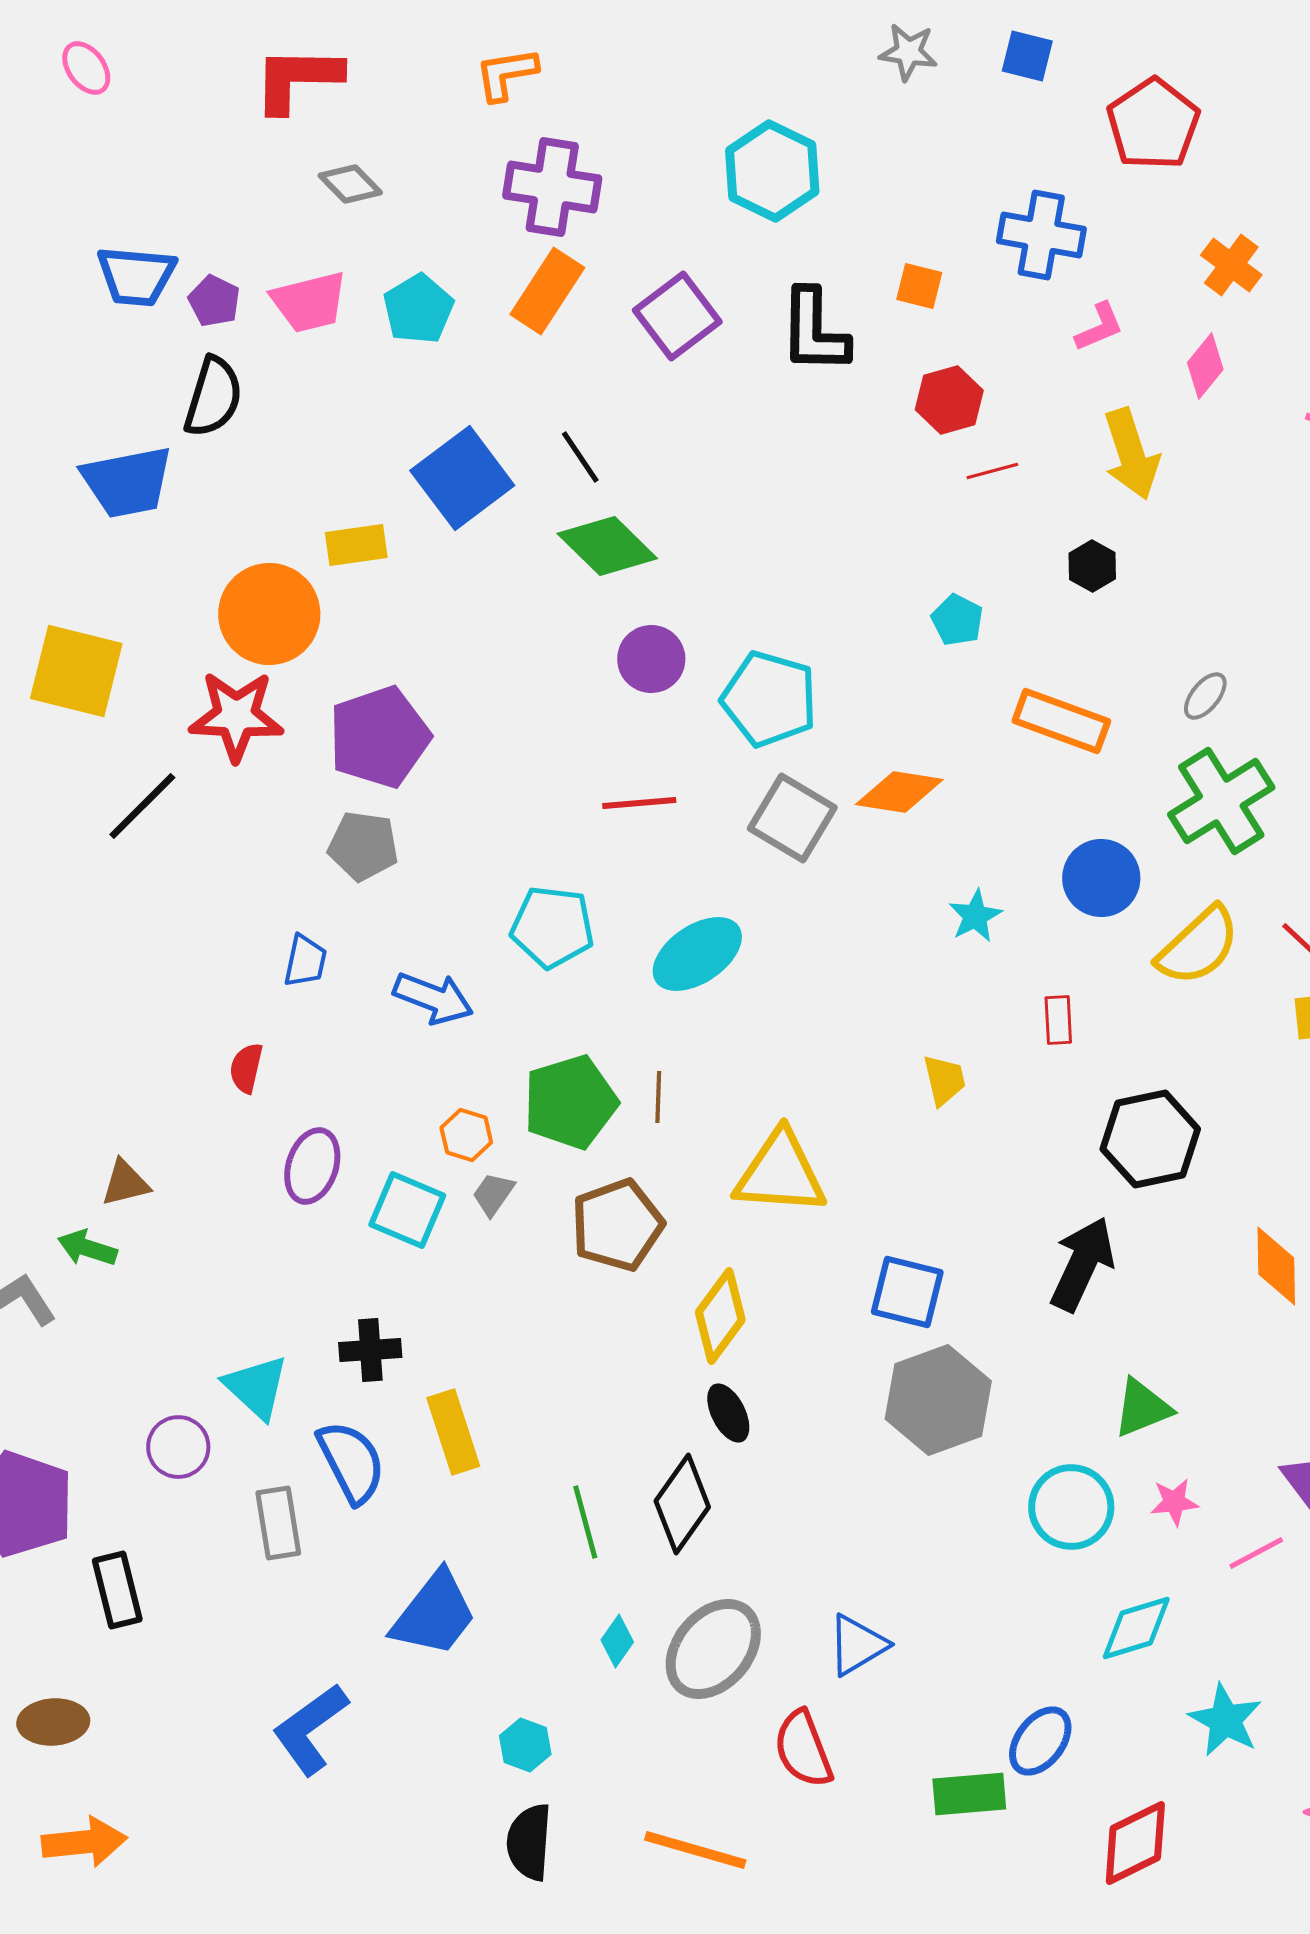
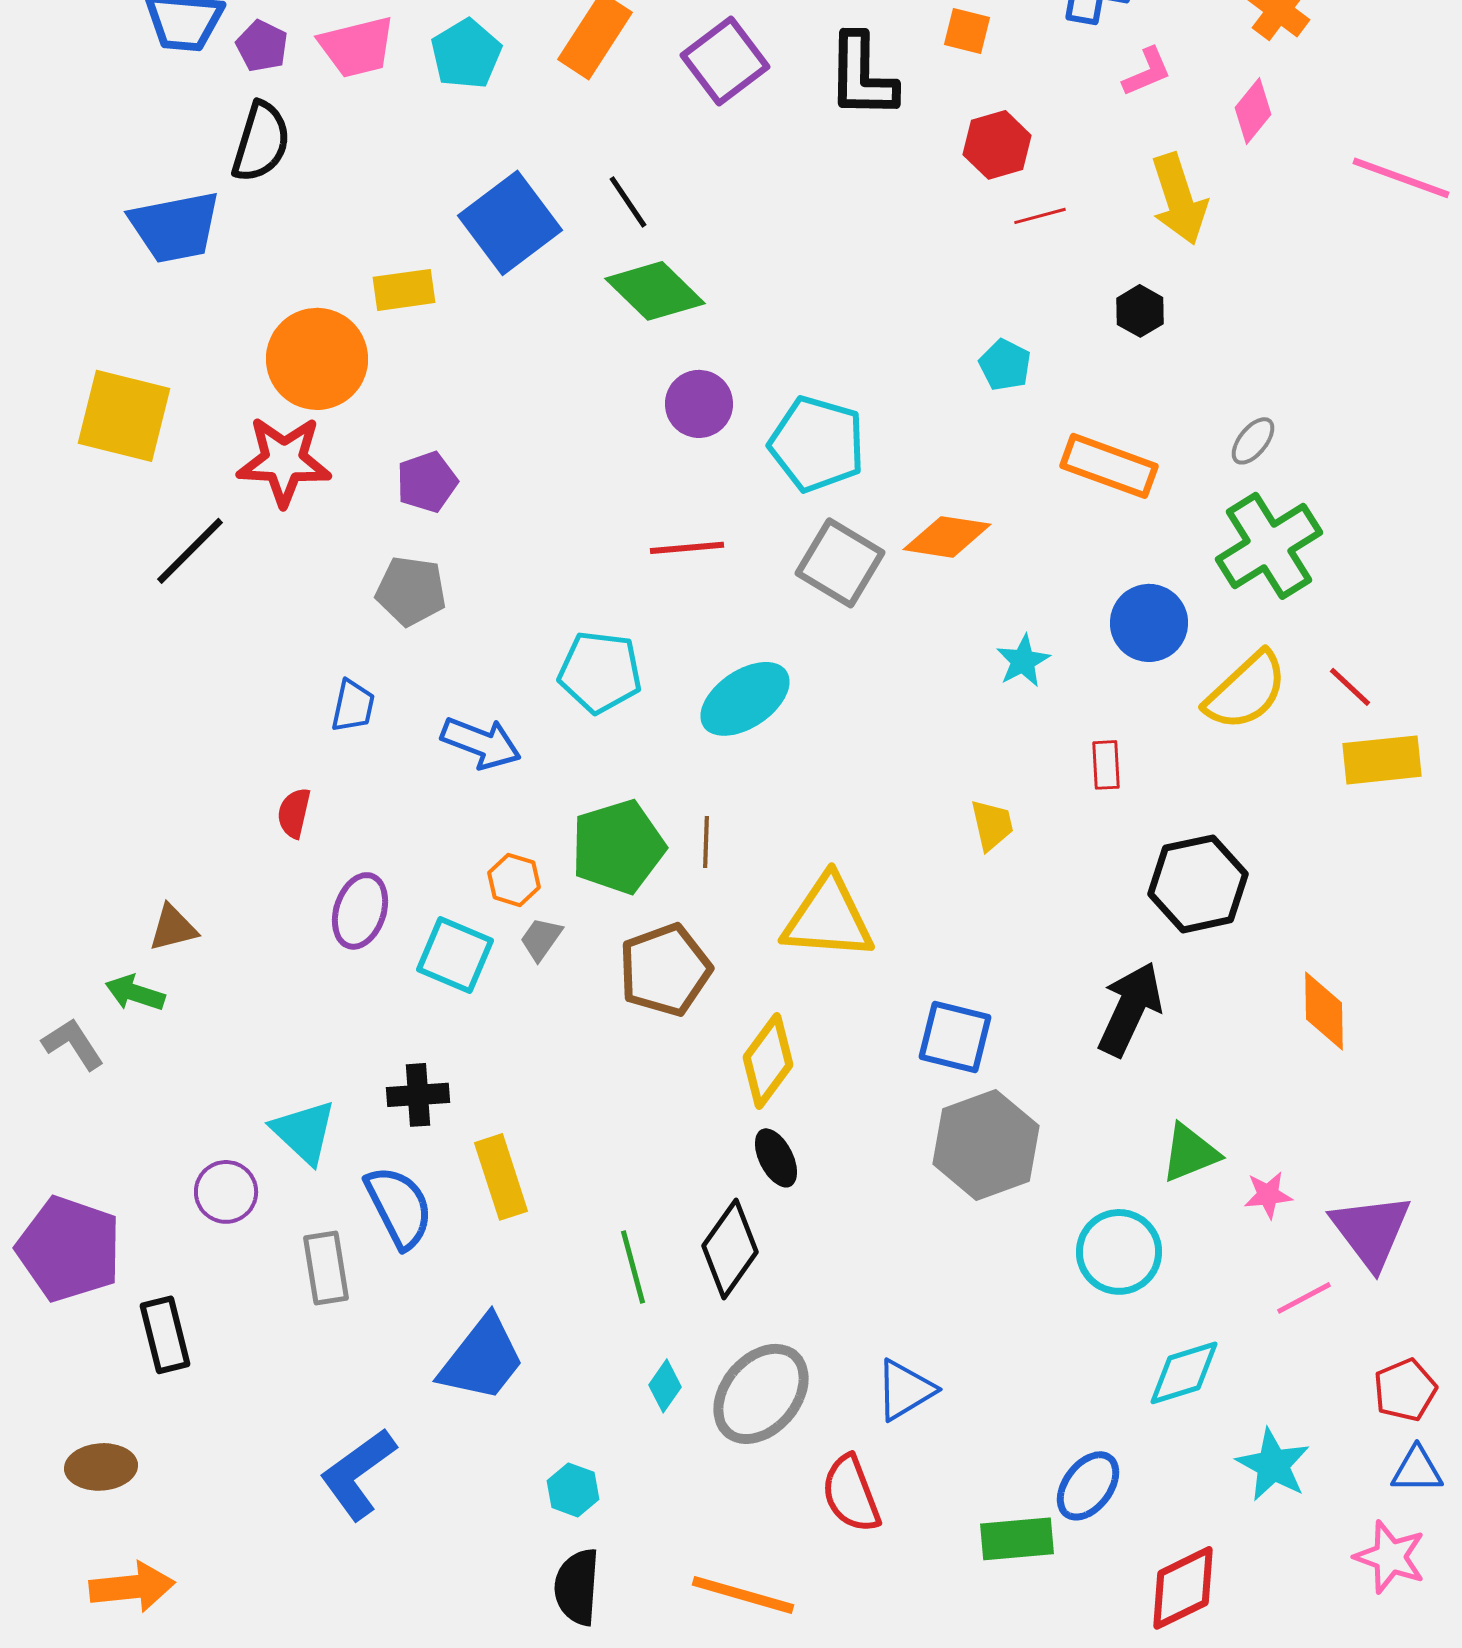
purple pentagon: (379, 737) -> (427, 482), size x0.6
pink star: (1174, 1502) -> (1268, 1195), moved

